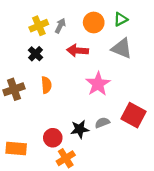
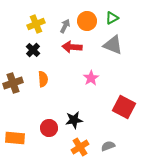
gray arrow: (60, 26) -> (65, 26), moved
pink star: (98, 84) -> (91, 78), size x0.7
gray semicircle: (102, 123) -> (108, 146), moved
orange cross: (66, 158) -> (80, 147), moved

